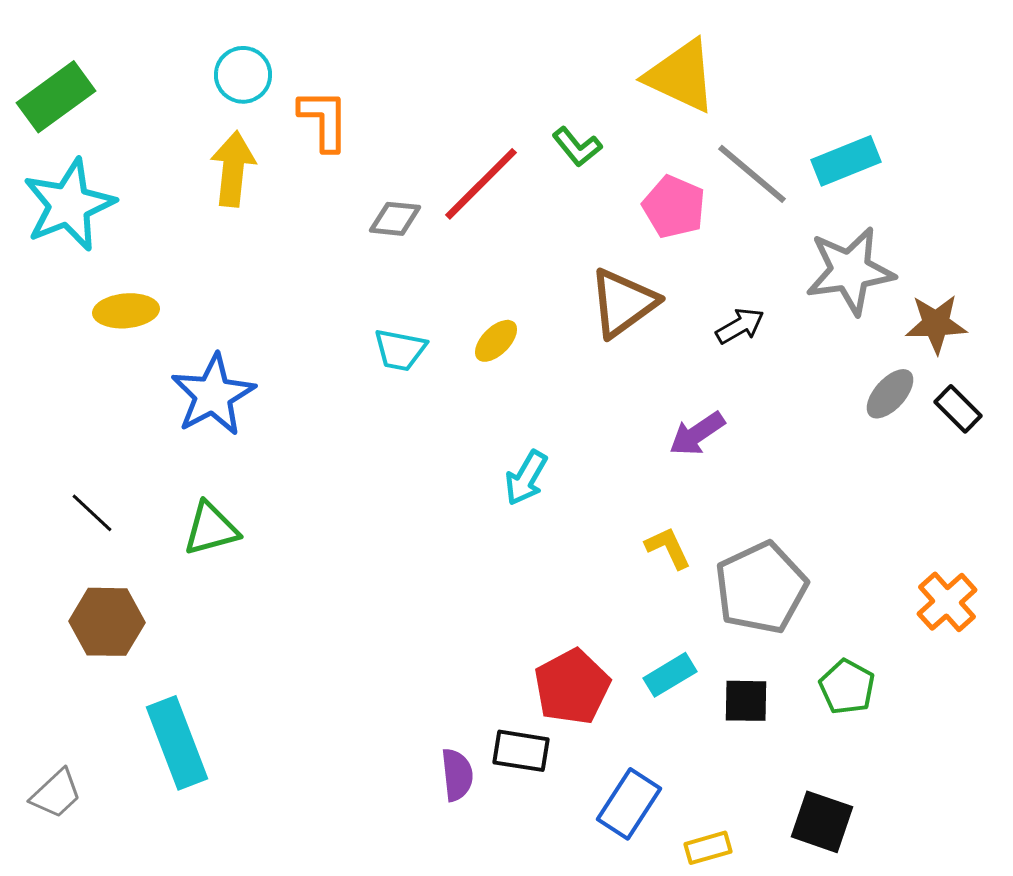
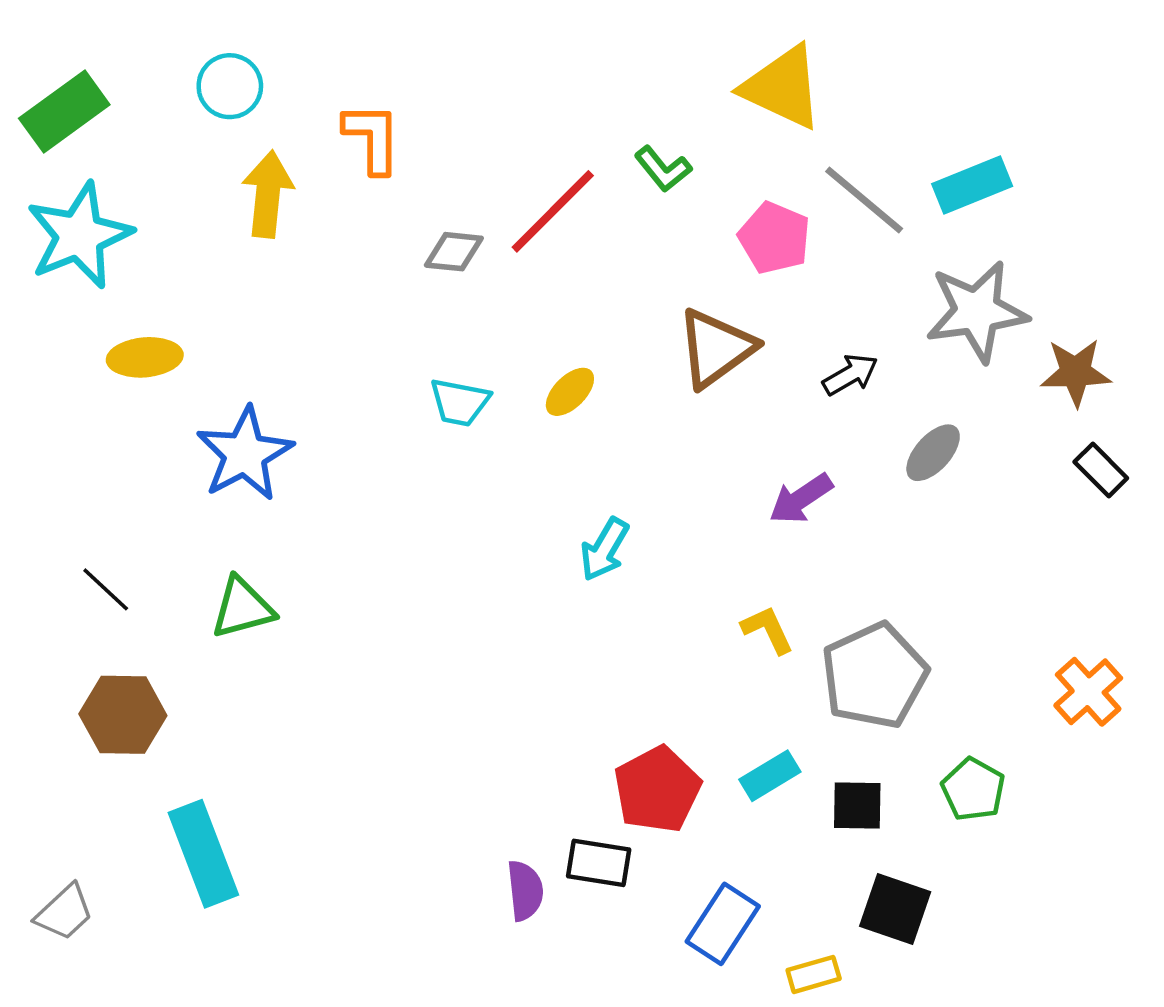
cyan circle: (243, 75) -> (230, 86), moved
gray ellipse: (890, 394) -> (933, 453), moved
black square: (822, 822) -> (895, 909), moved

